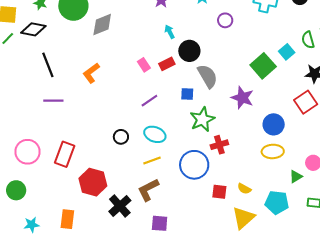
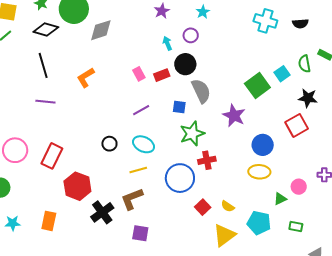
purple circle: (225, 20) -> (191, 35), moved
black diamond: (33, 29) -> (46, 30), moved
red square: (219, 192) -> (203, 207), turned 35

